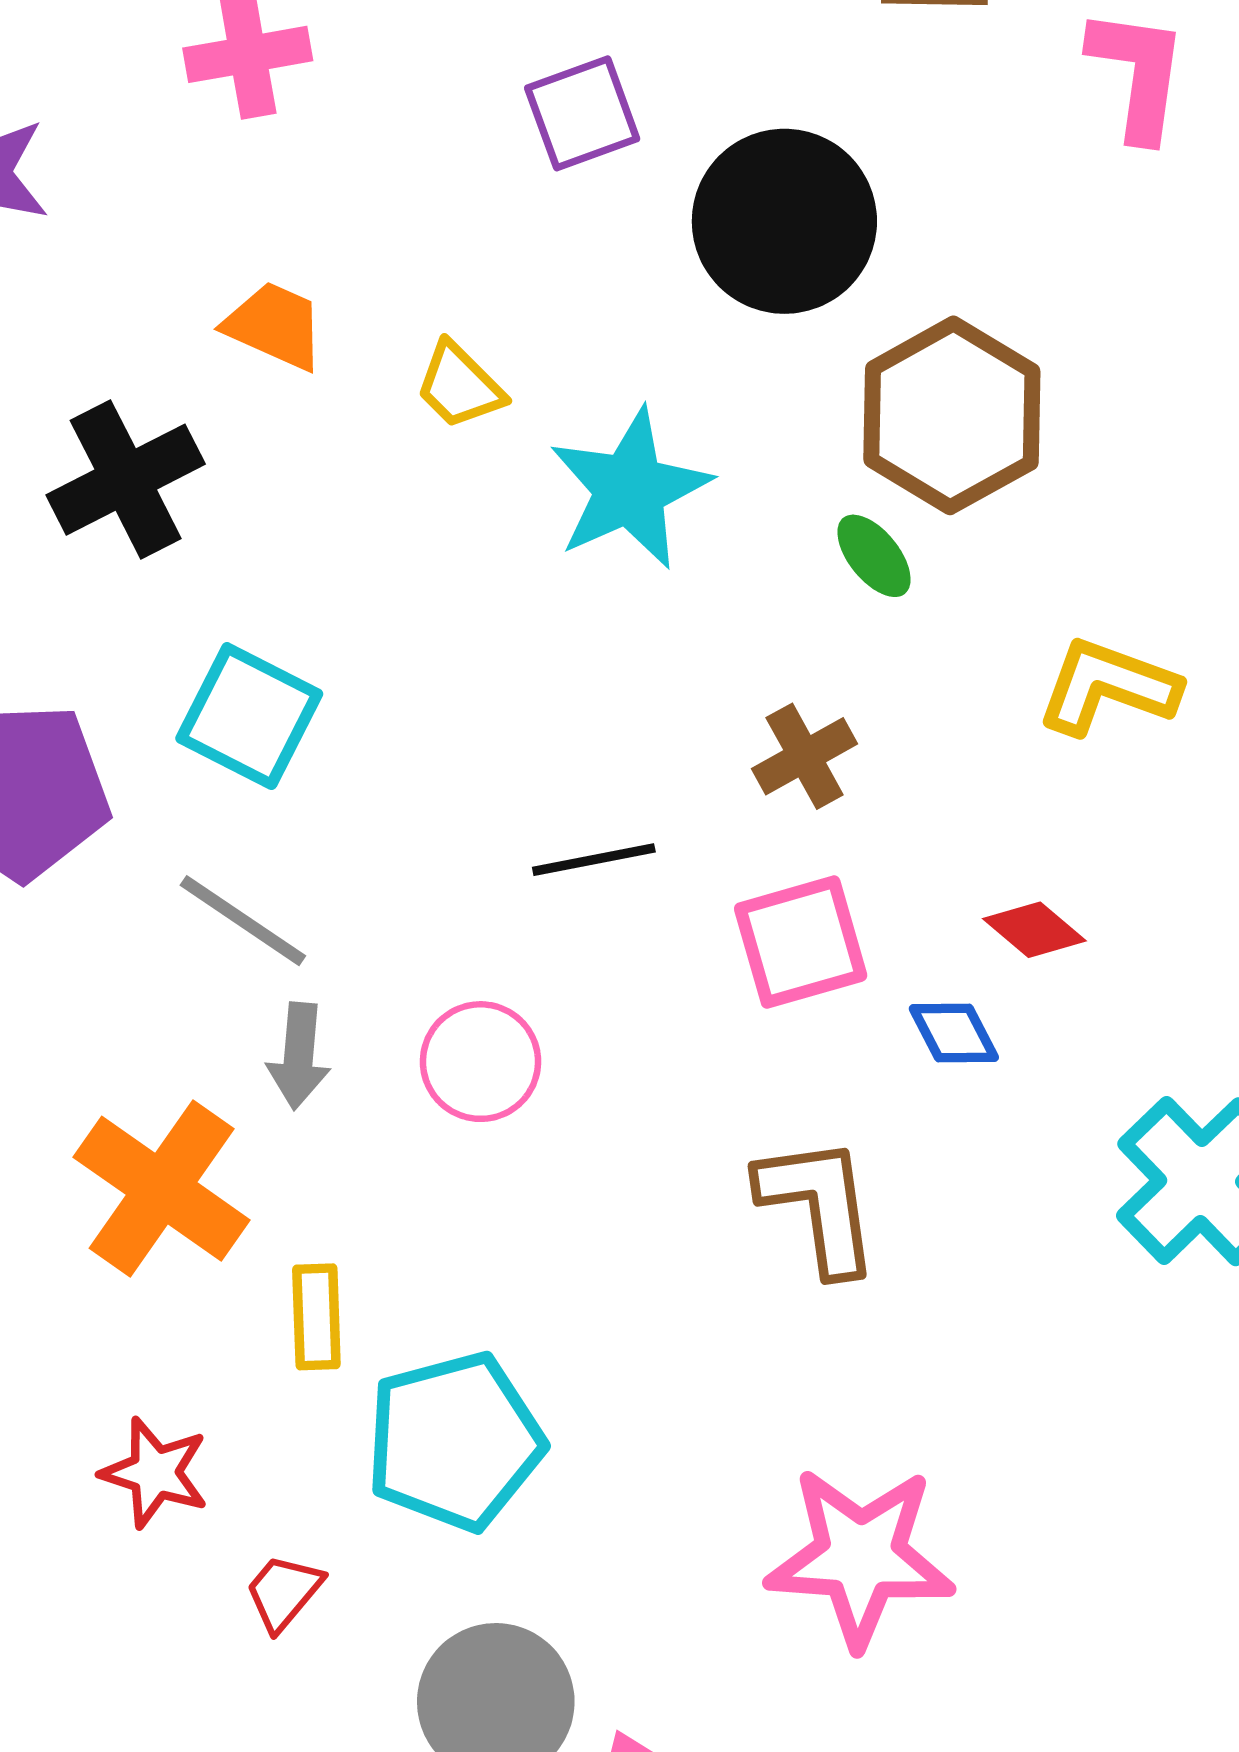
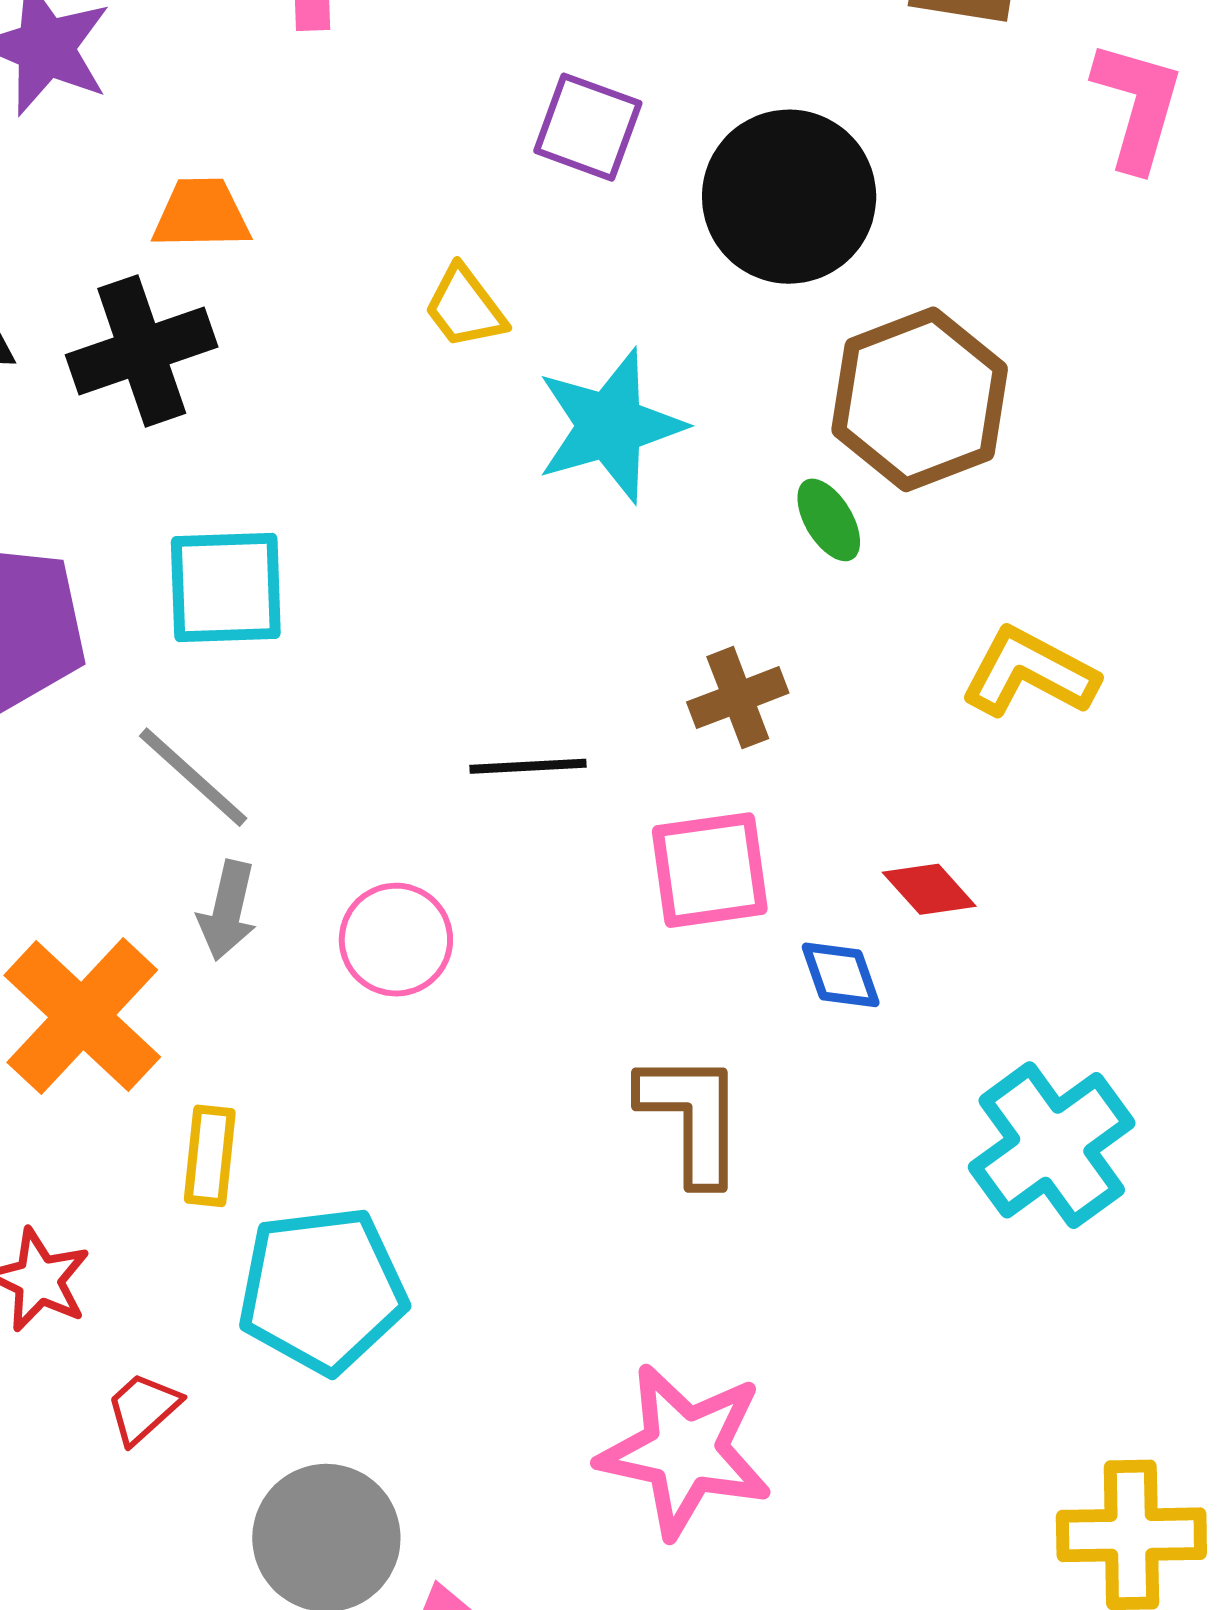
purple square: (582, 113) -> (588, 127), moved, turned 32
orange trapezoid: (275, 326) -> (201, 214), moved, turned -33
cyan square: (249, 716) -> (226, 587), turned -37

